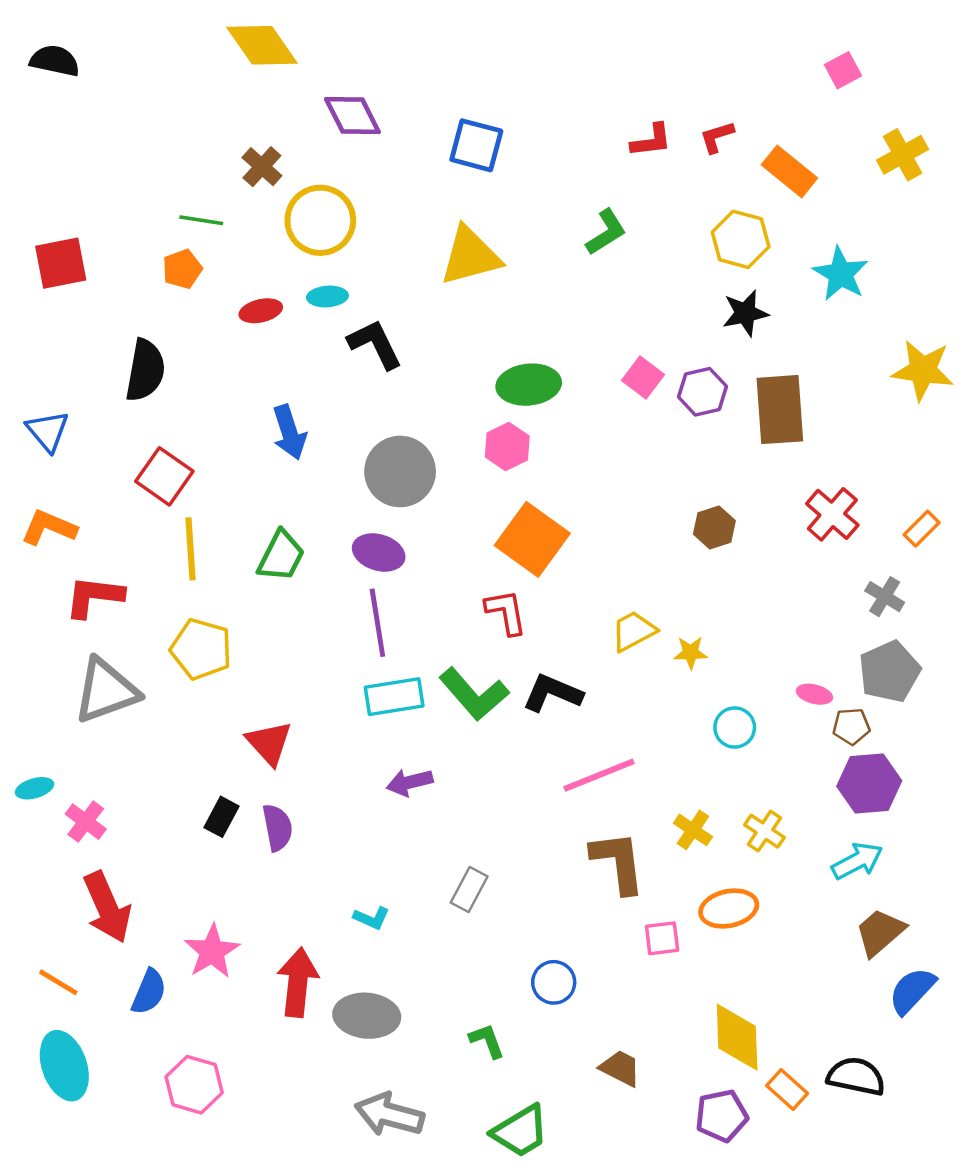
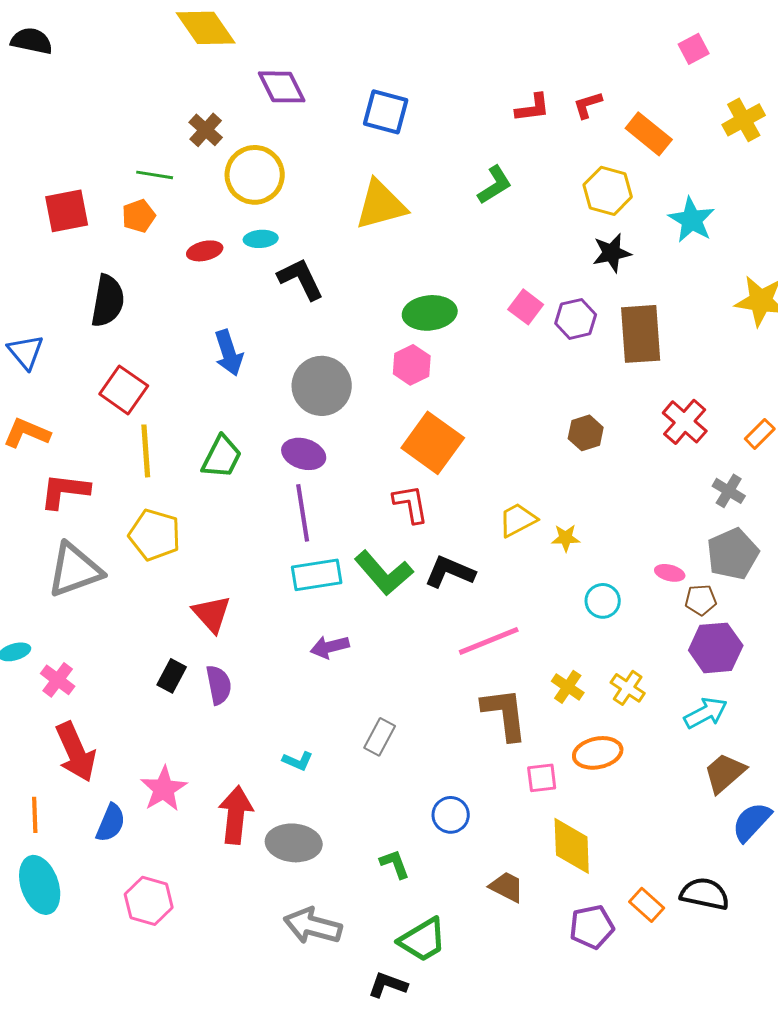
red square: (61, 263) -> (67, 211), moved
orange line: (58, 982) -> (35, 815), turned 57
yellow diamond: (737, 1037) -> (572, 846), moved

